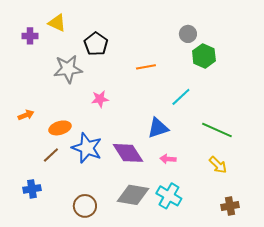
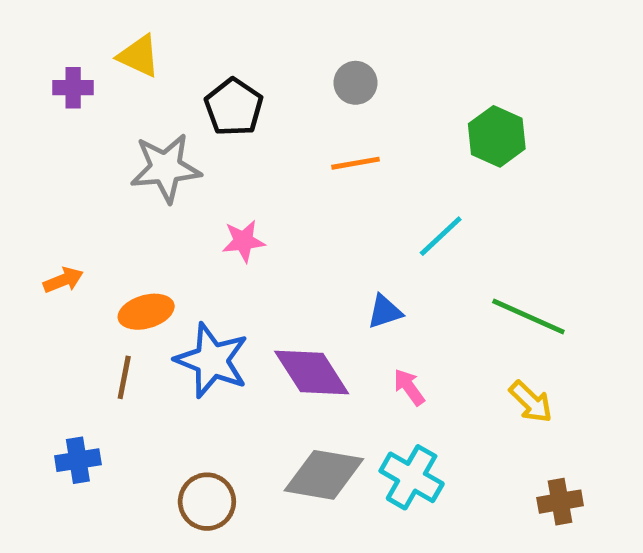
gray circle: (188, 34) -> (356, 83), moved
blue triangle: (158, 128) -> (385, 312), size x0.7
brown line: (51, 155) -> (124, 377), turned -36
pink arrow: (168, 159) -> (409, 387), turned 49

